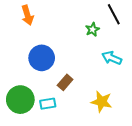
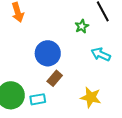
blue circle: (42, 58) -> (48, 53), moved

